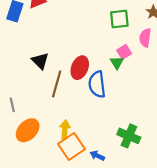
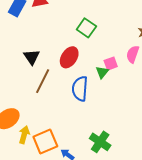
green square: (119, 19) -> (86, 28), moved, turned 30
red ellipse: (80, 68) -> (69, 57), moved
yellow arrow: (65, 130) -> (24, 135), moved

